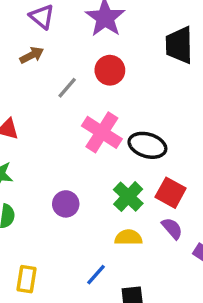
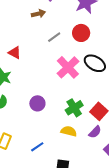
black ellipse: (147, 145) -> (95, 63), moved
purple semicircle: (172, 228) -> (95, 132), turned 72
blue line: (96, 275) -> (37, 147), moved

